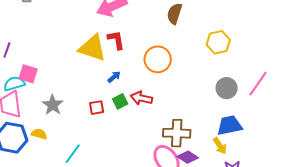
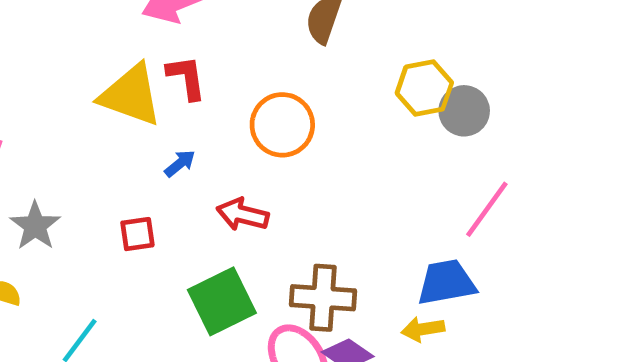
pink line: (258, 84) -> (487, 209), moved
gray circle: (227, 88) -> (464, 111), moved
green square: (120, 101) -> (222, 301), moved, size x1.8
yellow arrow: (220, 146) -> (423, 329), turned 114

